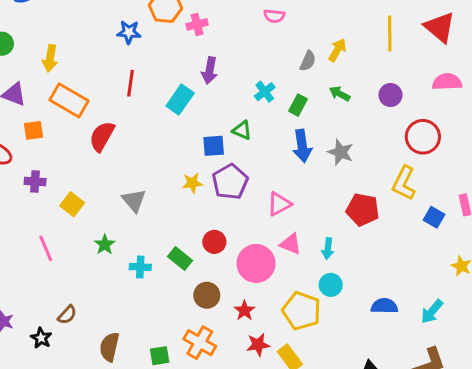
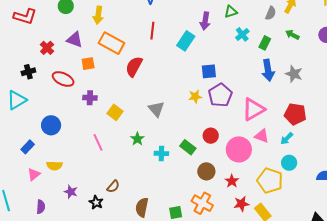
green triangle: (242, 130) -> (231, 12), moved, turned -40
pink triangle: (279, 204) -> (253, 109), size x1.4
red pentagon: (363, 210) -> (295, 114), moved
cyan arrow: (328, 249) -> (287, 139), turned 40

